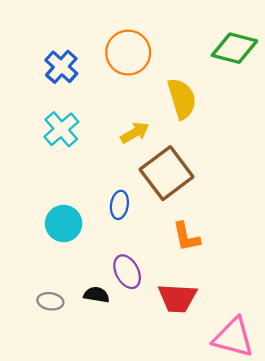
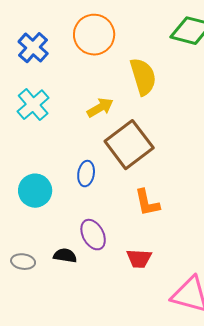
red trapezoid: (177, 298) -> (139, 259), size x0.7

